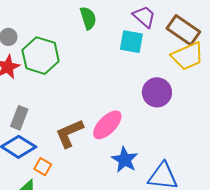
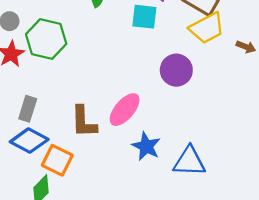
brown L-shape: (69, 133) -> (84, 122), turned -64
orange square: (43, 167) -> (57, 160), size x1.6

